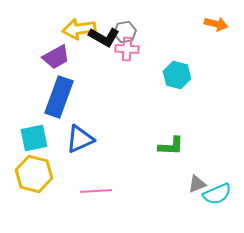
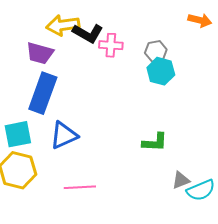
gray hexagon: (125, 32) -> (156, 51), moved
purple trapezoid: (56, 57) -> (40, 53), turned 44

